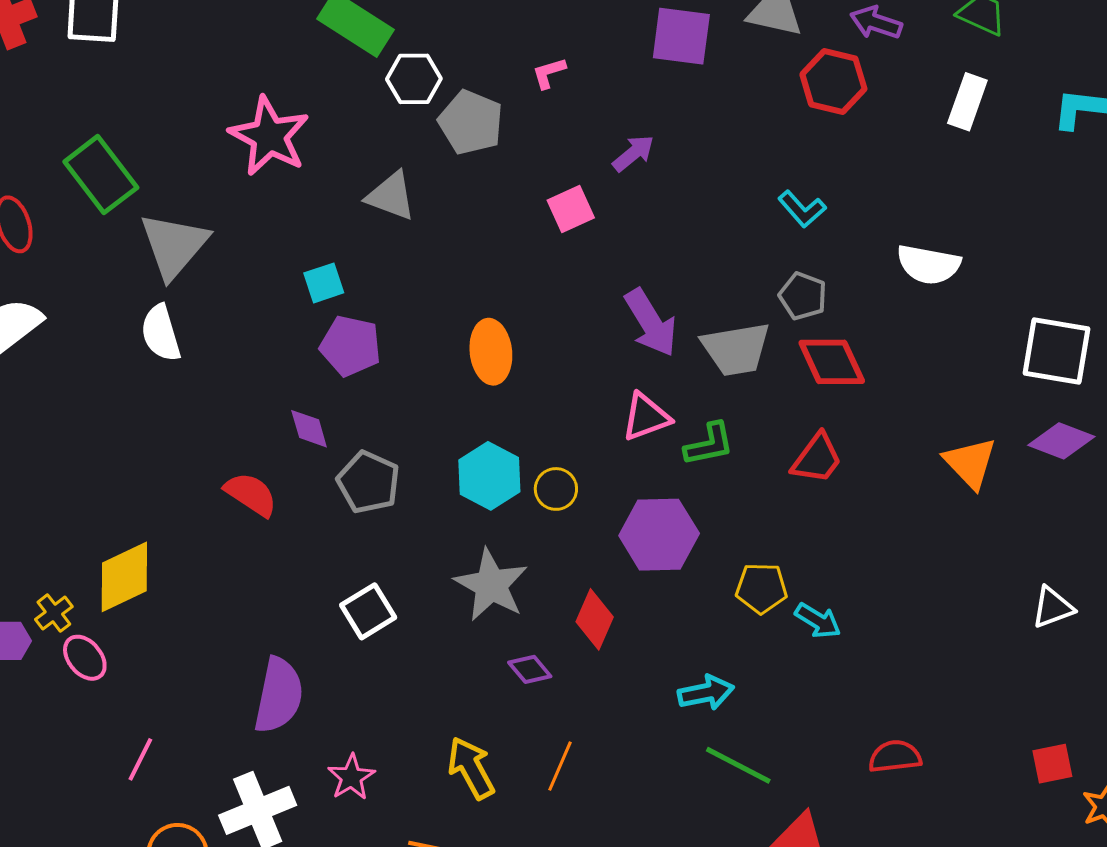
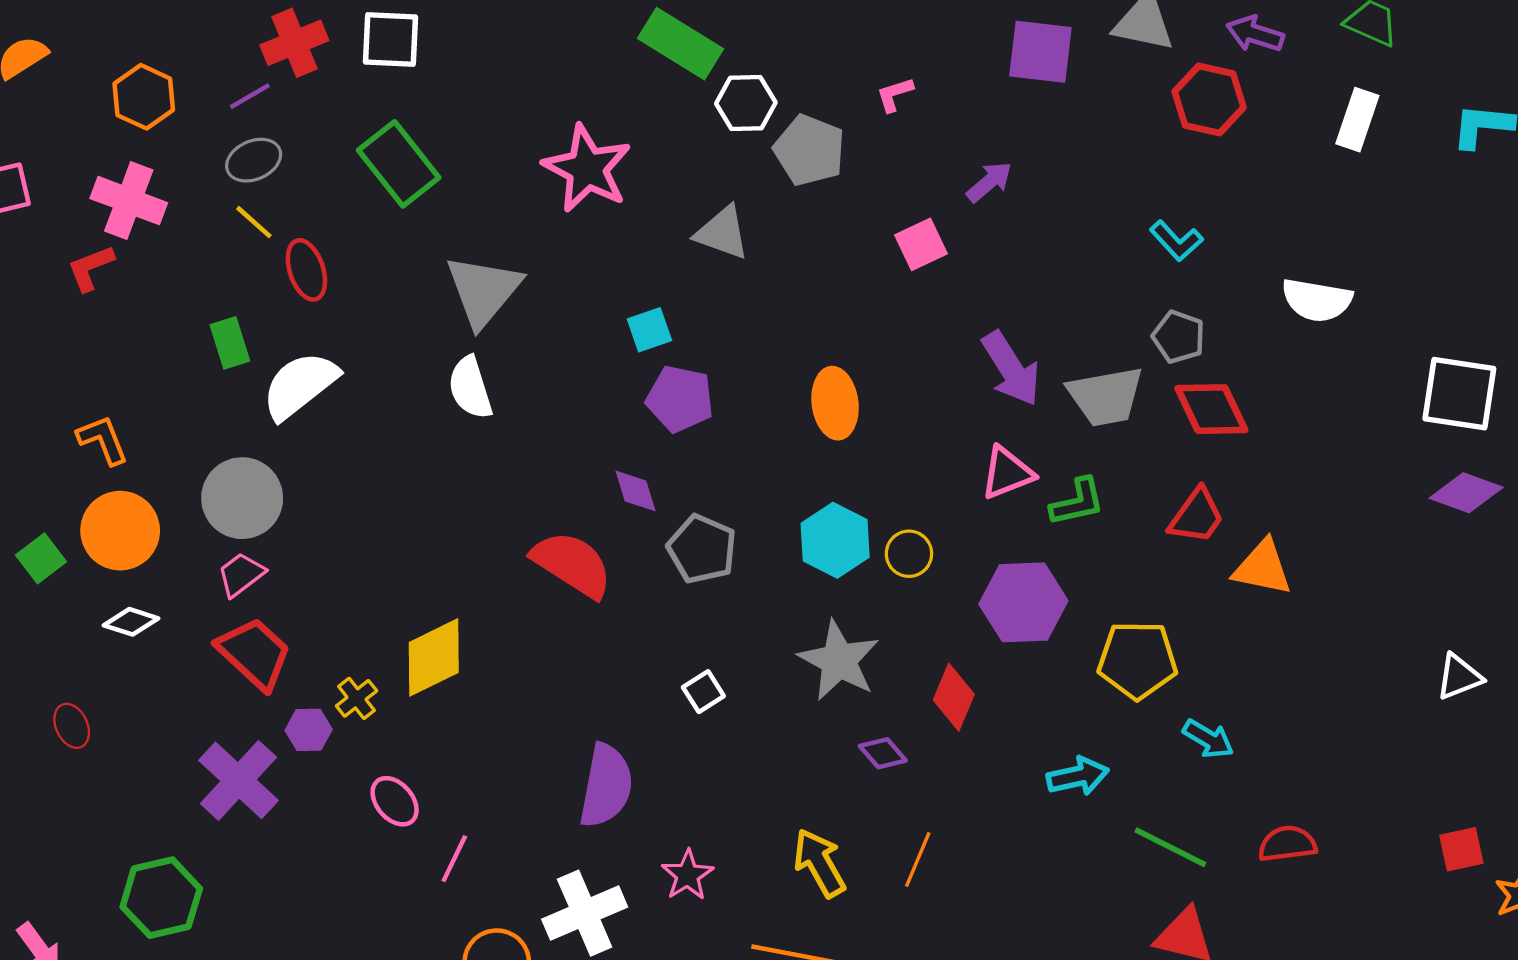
green rectangle: (101, 175) -> (399, 164), moved
orange triangle: (970, 463) -> (1263, 568), moved, turned -34
red semicircle: (251, 494) -> (572, 564), size x1.4
yellow pentagon: (761, 588) -> (1137, 660), size x1.4
white square: (368, 611) -> (703, 692), size x0.7
cyan arrow: (818, 621) -> (1208, 739), moved
pink ellipse: (85, 658) -> (395, 801), moved
green line: (738, 765) -> (1170, 847), moved

